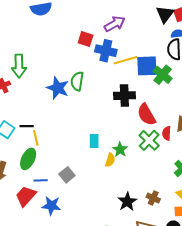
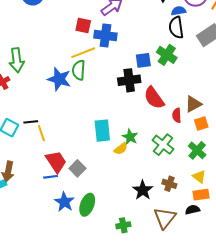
yellow line: (126, 60) -> (83, 53), moved
blue square: (147, 66) -> (143, 60), moved, size x0.7
green cross: (149, 140) -> (163, 145), moved
cyan rectangle: (94, 141) -> (102, 131), size x1.5
green ellipse: (28, 159) -> (87, 205), moved
yellow semicircle: (110, 160) -> (121, 149), turned 40
red trapezoid: (26, 196) -> (56, 162), moved, turned 110
blue star: (51, 206) -> (64, 202), turned 30

